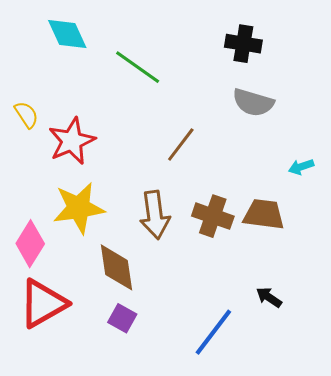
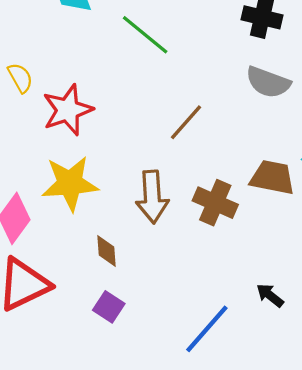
brown trapezoid: (264, 214) -> (272, 178), moved
brown diamond: (116, 267) -> (106, 251), size x0.6

